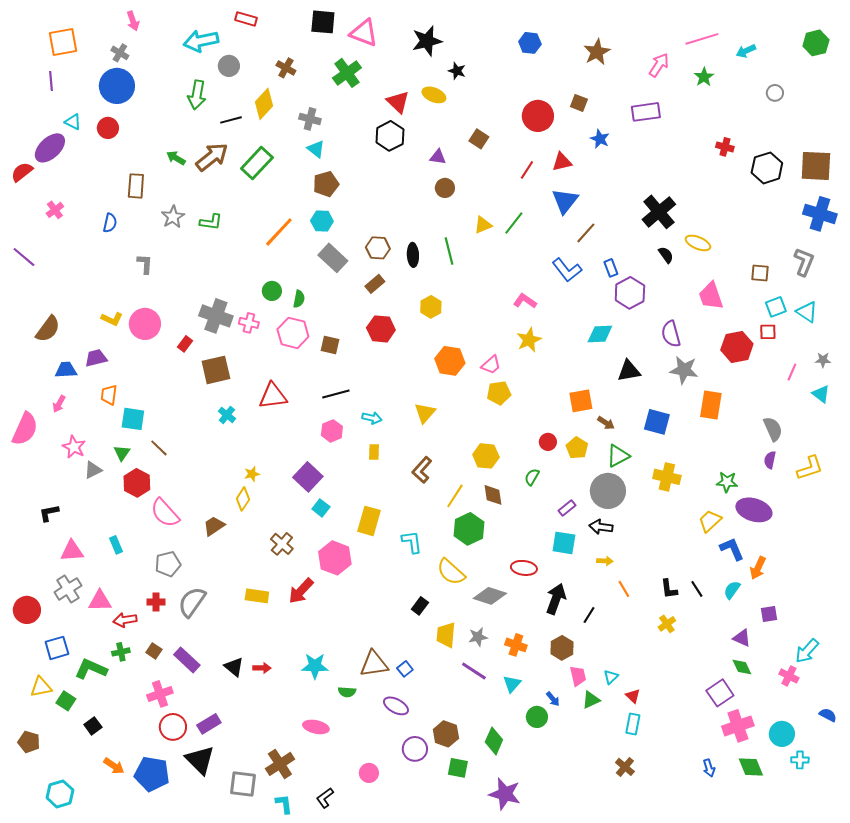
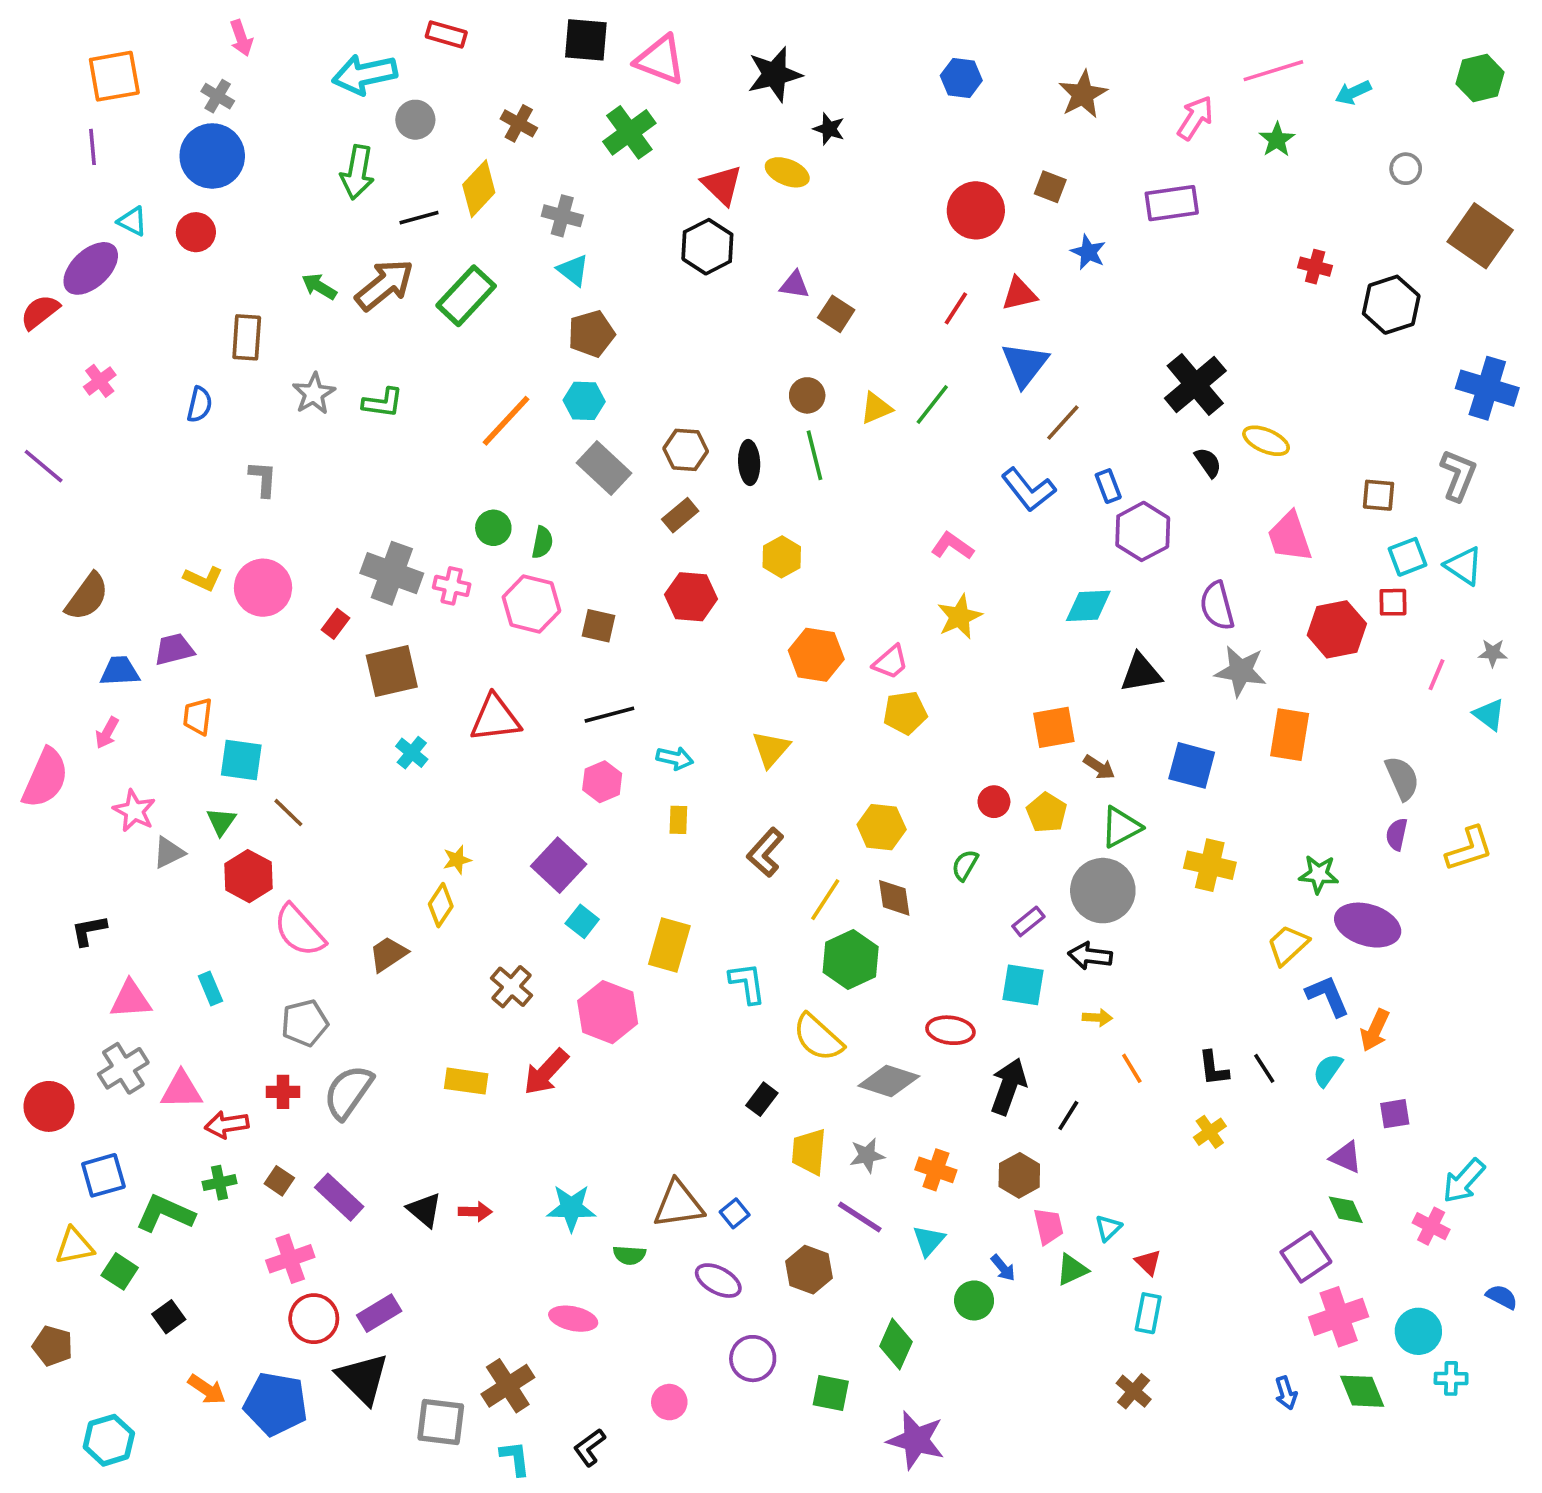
brown square: (479, 139) -> (836, 314), moved
brown square: (816, 166) -> (1480, 236), moved, turned 32
brown circle: (445, 188) -> (807, 395), moved
brown hexagon: (446, 734) -> (809, 1270), moved

